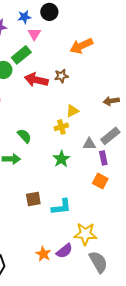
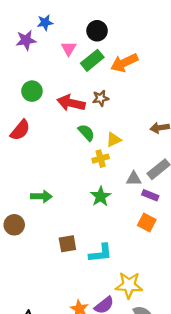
black circle: (49, 12) -> (97, 31), moved
blue star: (24, 17) -> (45, 22), moved
green rectangle: (21, 55) -> (92, 60), moved
green semicircle: (24, 136) -> (86, 133), moved
purple rectangle: (103, 158) -> (150, 195), turned -56

